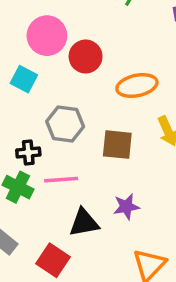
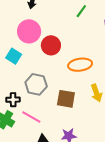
pink line: (61, 180) -> (31, 117), turned 30

